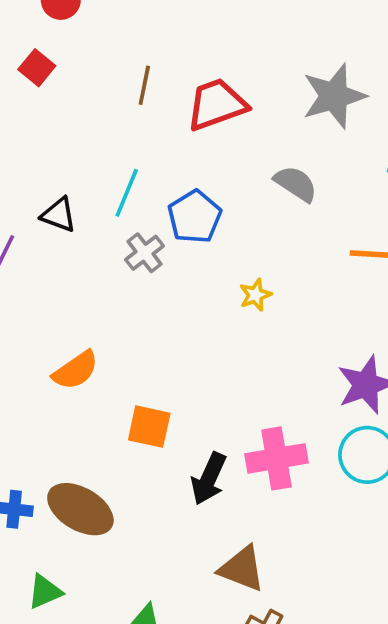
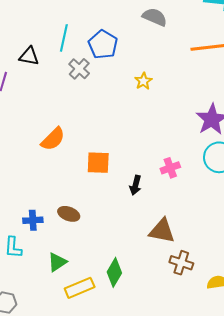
pink cross: (276, 458) -> (170, 168), size x0.6
black arrow: (209, 479) -> (135, 185), size x0.7
brown ellipse: (80, 509) -> (69, 214), size x0.6

